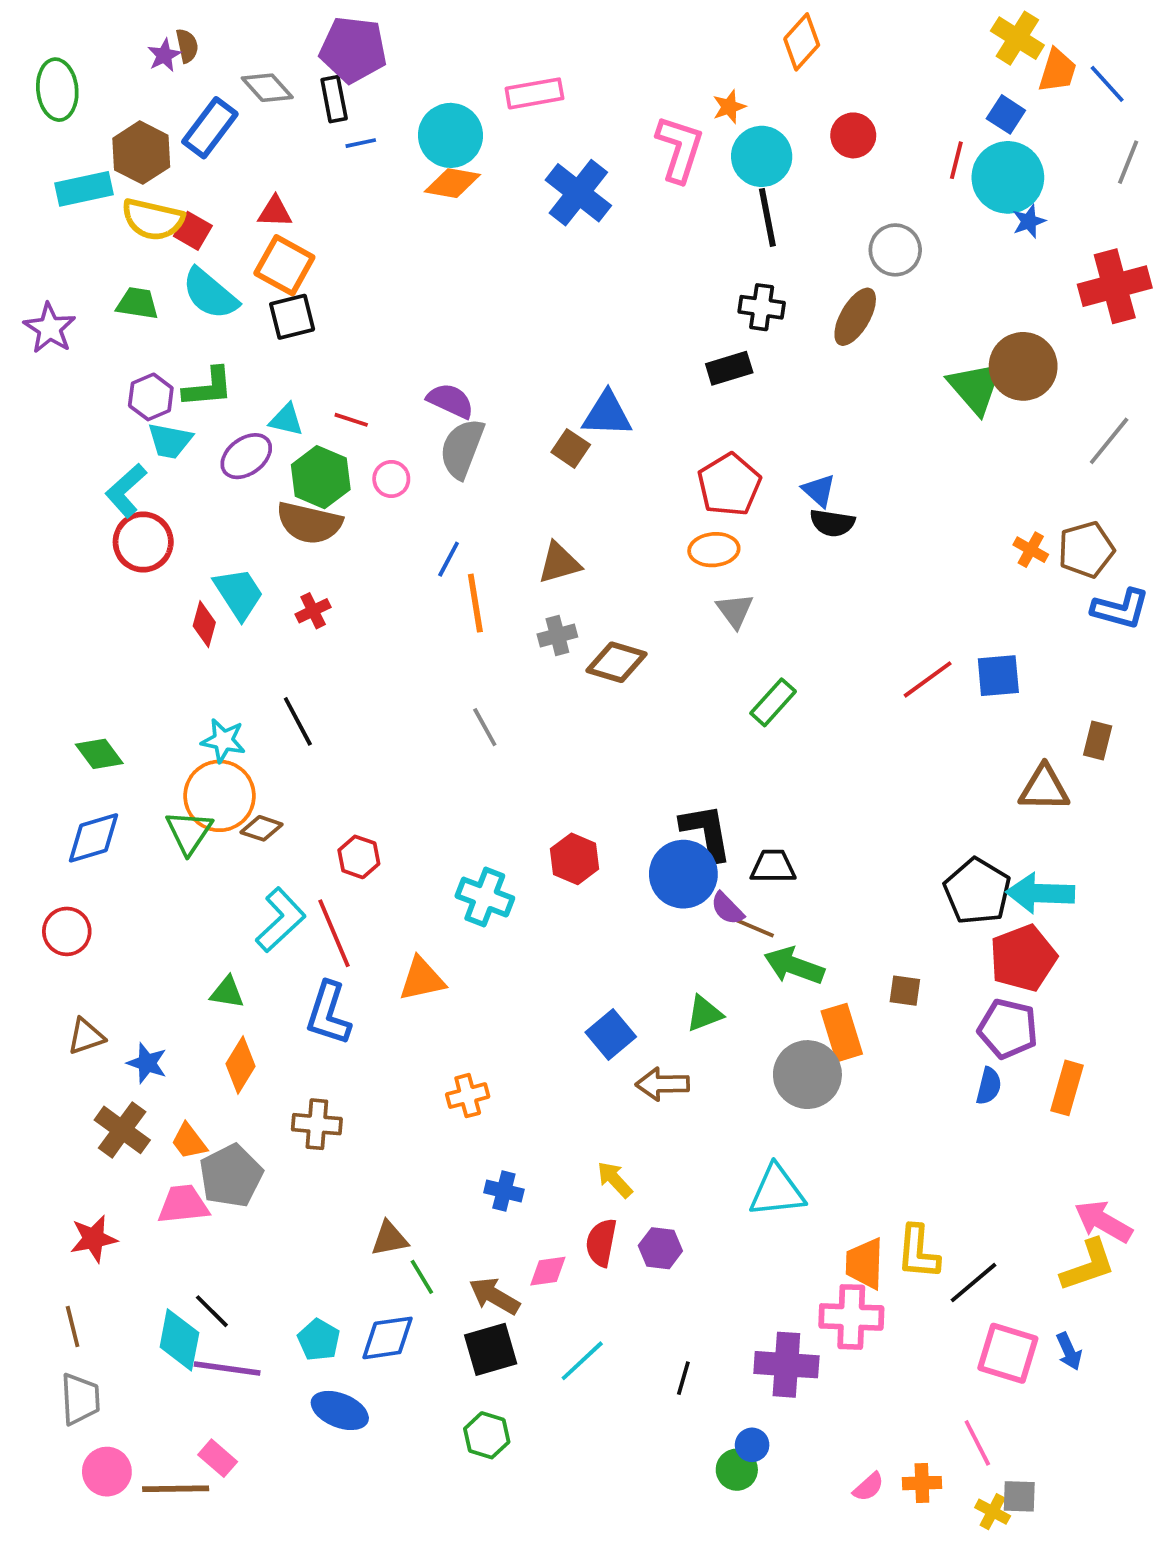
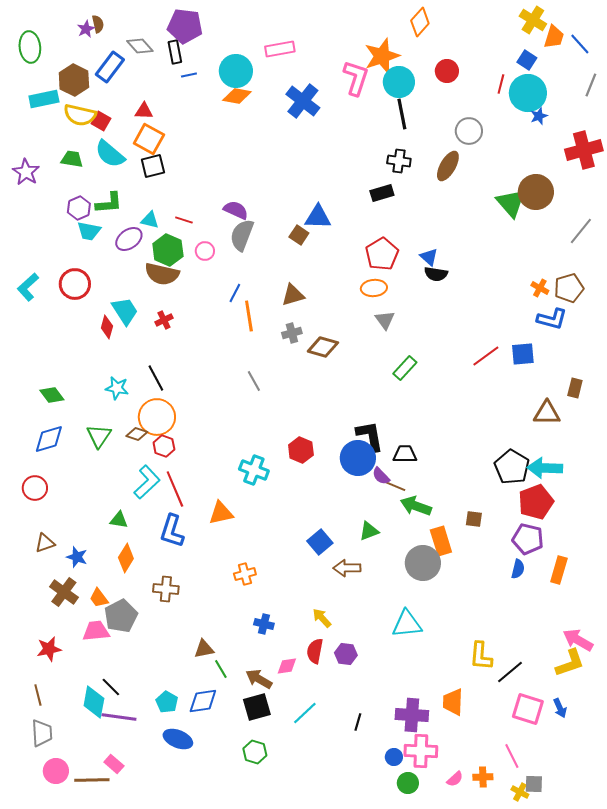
orange star: (729, 107) -> (382, 56), size x2.0
cyan L-shape: (126, 490) -> (28, 287), moved
blue L-shape: (1120, 609) -> (552, 319), moved
orange circle: (220, 796) -> (157, 417), moved
red hexagon: (359, 857) -> (164, 446), moved
orange trapezoid: (865, 1264) -> (453, 702), moved
pink cross: (851, 1317) -> (421, 751), moved
green circle: (737, 1470) -> (408, 783), moved

